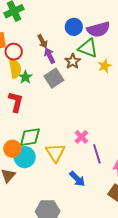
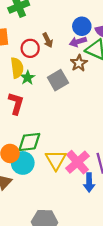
red circle: (14, 52) -> (30, 48), moved
purple arrow: (50, 56) -> (78, 42), moved, turned -84
pink cross: (81, 137) -> (77, 162), moved, size x1.6
blue arrow: (77, 179) -> (89, 183), moved, turned 42

